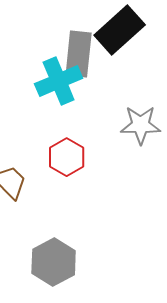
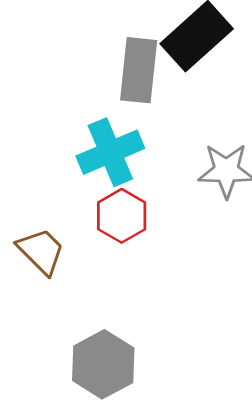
cyan cross: (59, 81) -> (110, 152), moved

